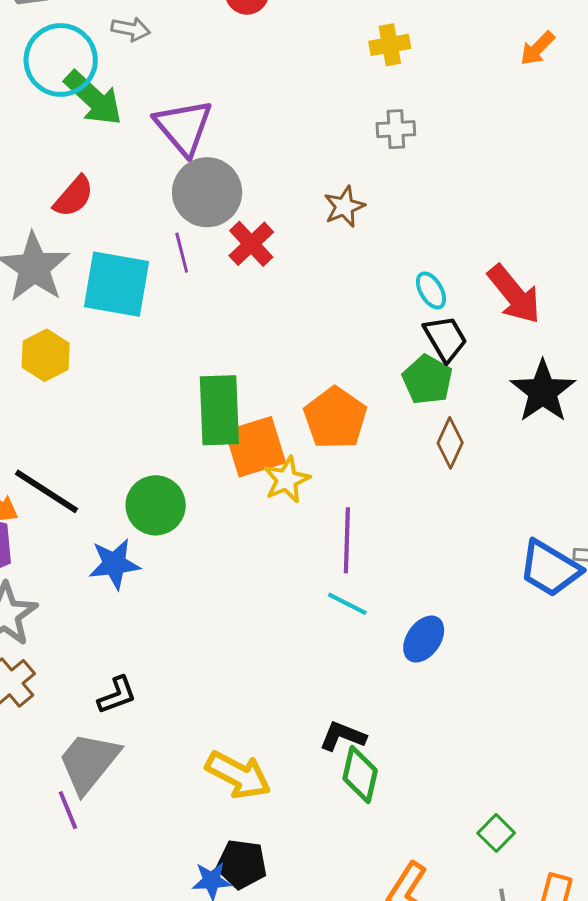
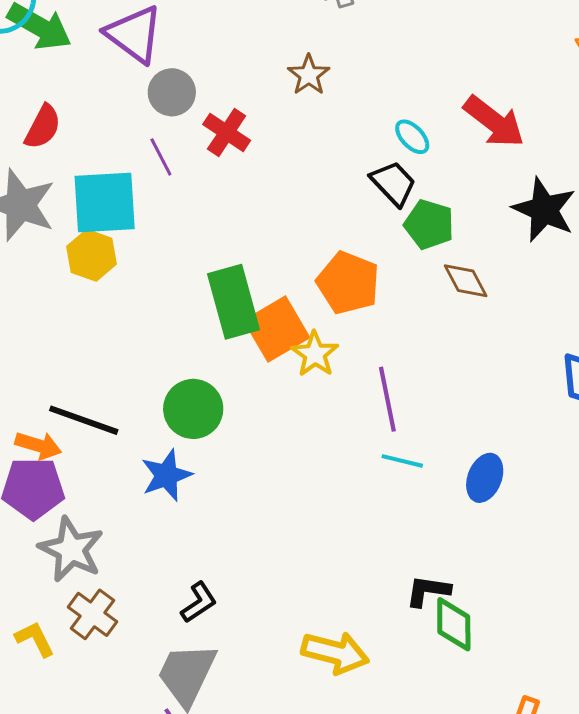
gray circle: (207, 192) -> (172, 92), size x0.7
black trapezoid: (445, 338) -> (393, 183), moved
yellow hexagon: (46, 355) -> (91, 255), moved
brown diamond: (450, 443) -> (466, 281), turned -39

